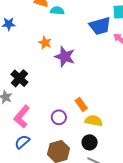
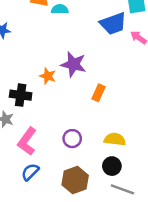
orange star: (45, 43) -> (48, 76), moved
black cross: (19, 78) -> (21, 95), turned -30
orange rectangle: (81, 104) -> (99, 93), moved, turned 64

